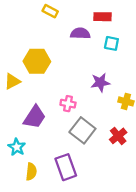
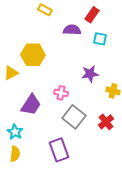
red rectangle: (103, 17) -> (92, 15), turned -56
yellow semicircle: (31, 172) -> (15, 154), moved

